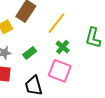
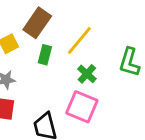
green rectangle: (30, 53) -> (45, 55), moved, turned -40

